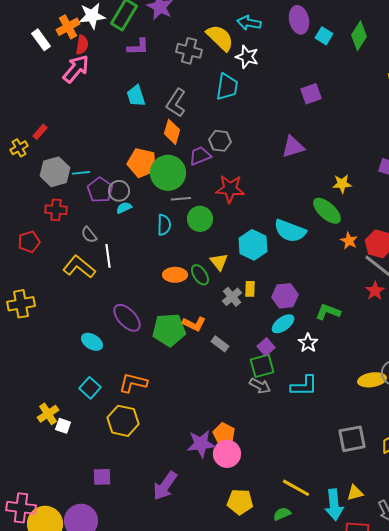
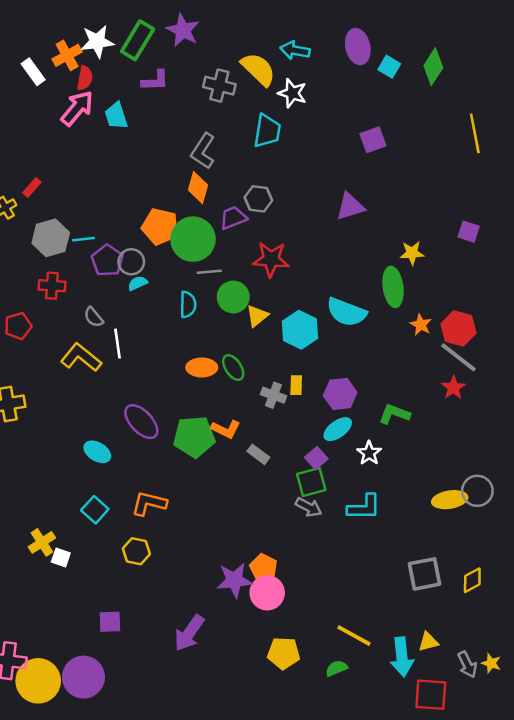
cyan trapezoid: (136, 96) -> (116, 116), moved
green ellipse: (327, 211) -> (393, 287), turned 40
yellow triangle: (219, 262) -> (257, 316), moved, turned 30
gray cross: (232, 297) -> (273, 395), turned -30
yellow hexagon: (123, 421) -> (136, 551), size x0.7

